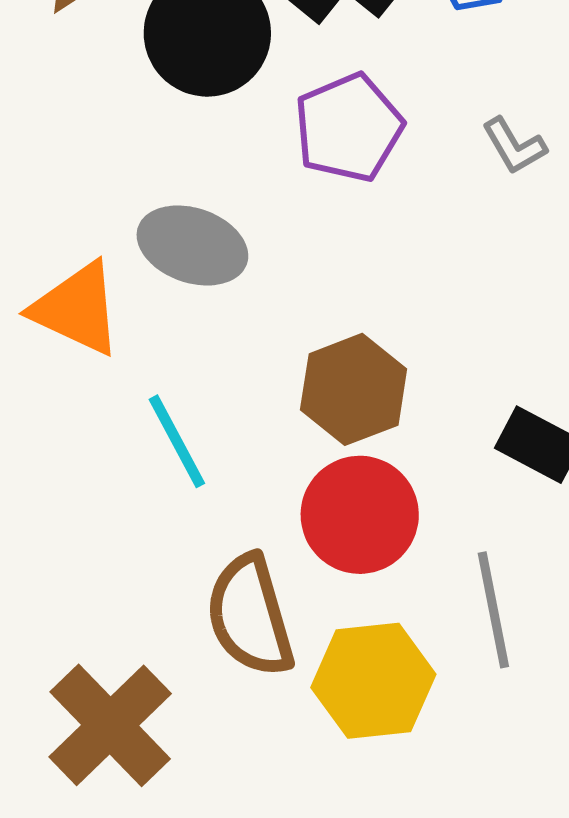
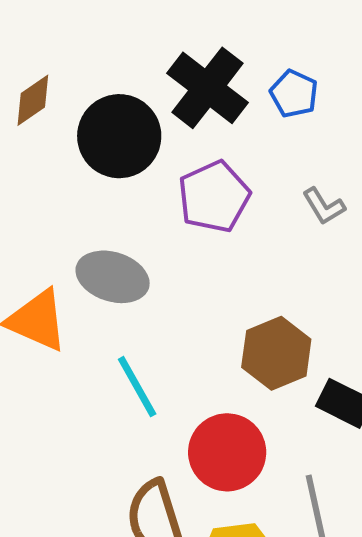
brown hexagon: (354, 389) -> (276, 353), moved
cyan line: (177, 441) -> (137, 387), moved

